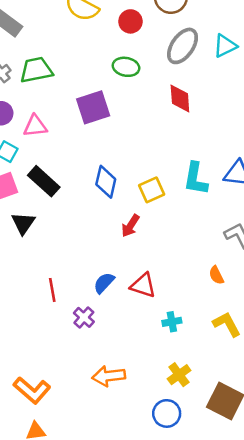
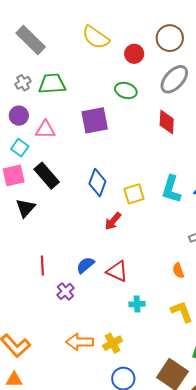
yellow cross: (179, 375) -> (113, 343), moved

